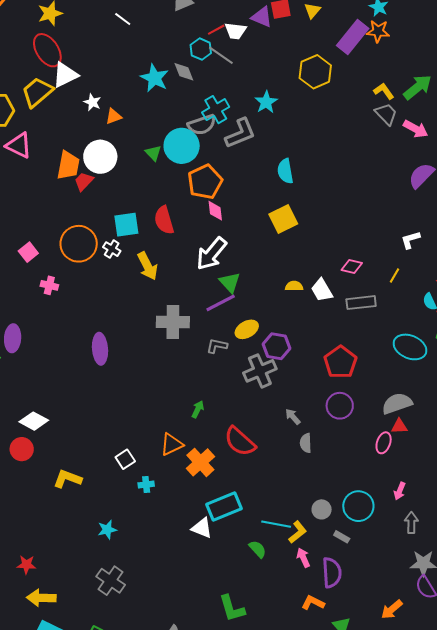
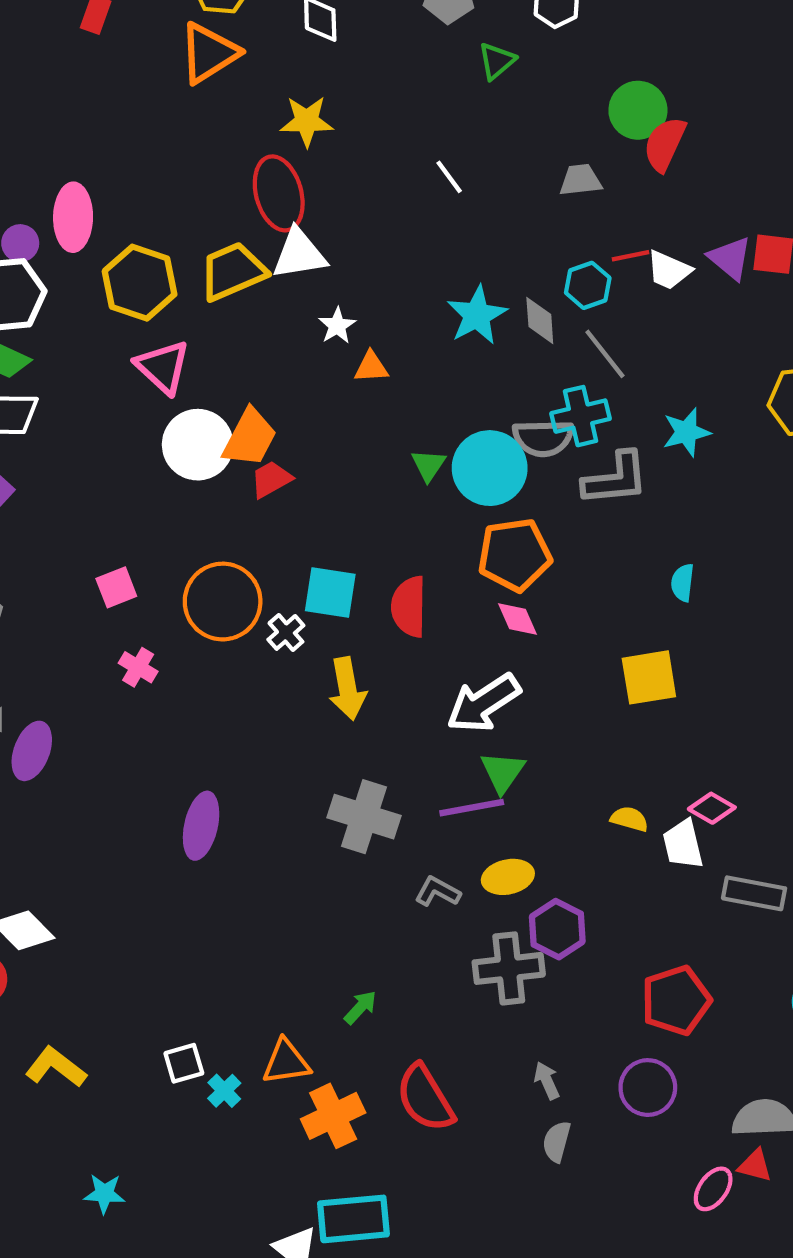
gray line: (221, 55) -> (605, 354), moved
white circle: (100, 157) -> (198, 445), moved
cyan semicircle: (285, 171) -> (683, 583), size x0.7
pink diamond: (215, 211) -> (518, 619), turned -35
pink diamond: (352, 267) -> (712, 808), moved
cyan cross: (146, 485) -> (224, 1091), moved, turned 35

